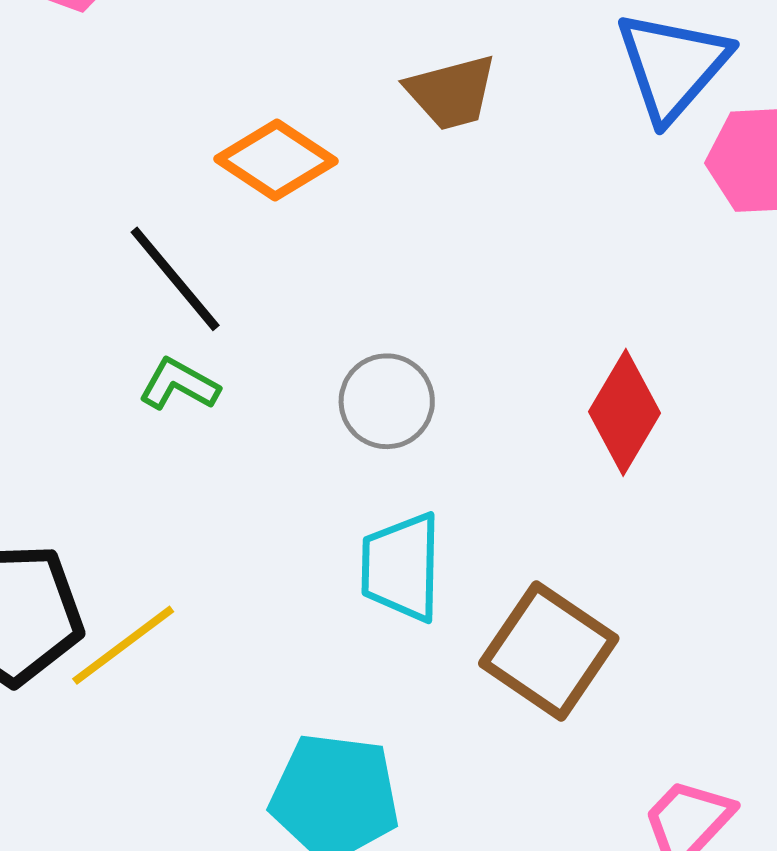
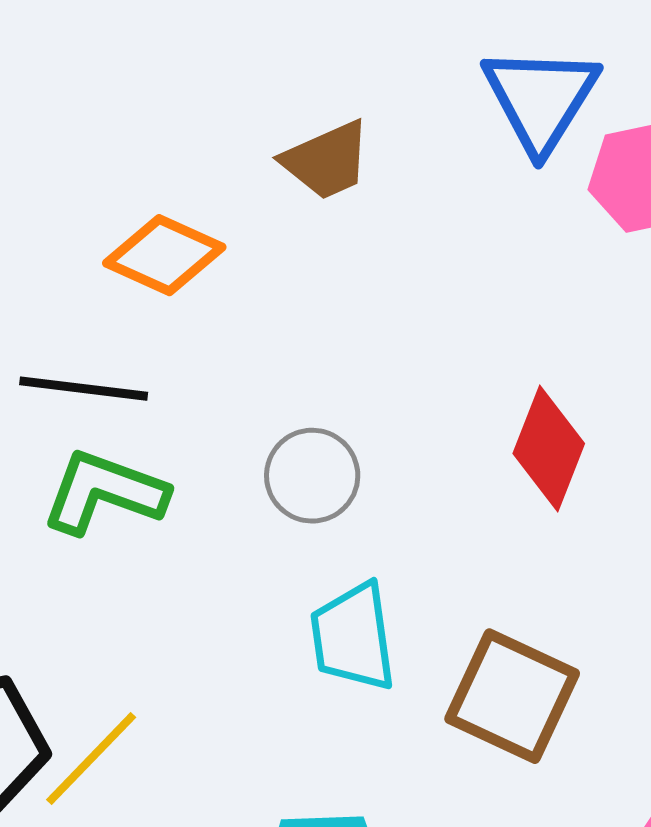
black line: (175, 279) -> (84, 389), turned -34
green L-shape: (179, 384) -> (104, 492), size x1.6

